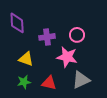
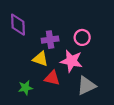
yellow triangle: (26, 59) -> (40, 59), moved
red triangle: (49, 83) -> (52, 78), moved

